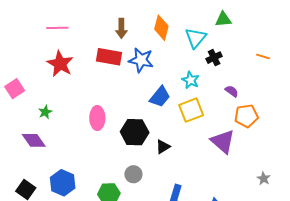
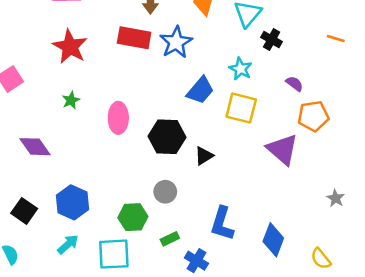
black cross: (214, 58) -> (272, 40), turned -35
blue star: (141, 60) -> (176, 42), turned 30
yellow square: (191, 110) -> (241, 108), turned 35
green star: (45, 112) -> (71, 100), moved

